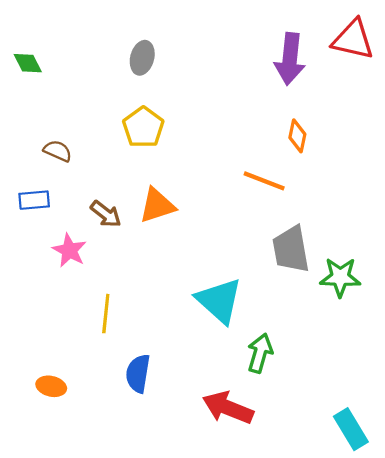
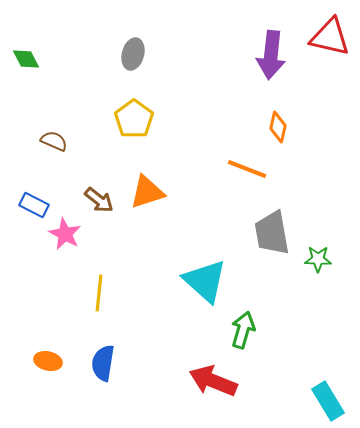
blue rectangle: (34, 200) -> (34, 205), moved, turned 32
green star: (340, 277) -> (318, 259), size x0.7
blue semicircle: (138, 373) -> (103, 363), moved

